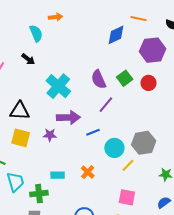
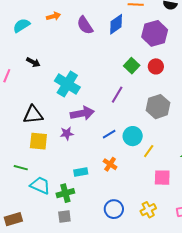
cyan semicircle: (36, 33) -> (21, 25), moved, turned -90
purple semicircle: (99, 79) -> (85, 25), moved
blue line: (93, 132) -> (109, 134), moved
gray hexagon: (144, 143) -> (158, 107), moved
cyan trapezoid: (15, 182) -> (40, 185), turned -40
pink square: (127, 197) -> (162, 178), moved

